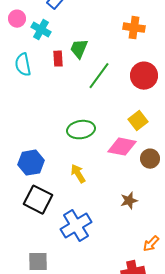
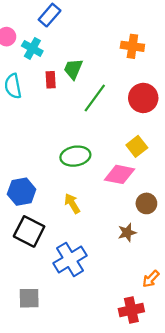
brown circle: (150, 159) -> (146, 203), moved

